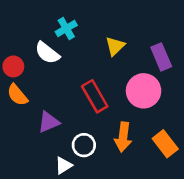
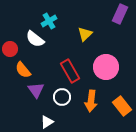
purple rectangle: (161, 57) -> (120, 14), moved, turned 48
orange semicircle: (17, 95) -> (23, 70), moved
purple triangle: (49, 122) -> (36, 90), turned -42
white circle: (84, 145) -> (62, 97), moved

